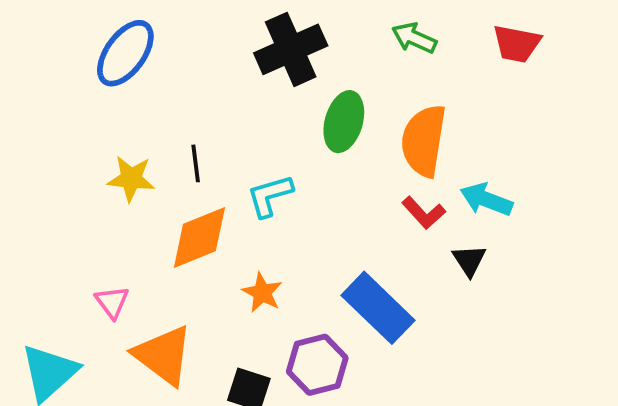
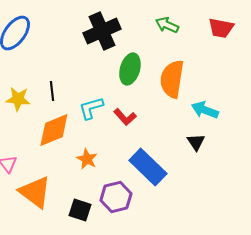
red L-shape: (424, 213) -> (125, 117), moved

